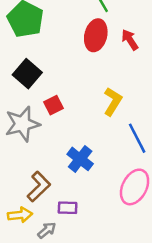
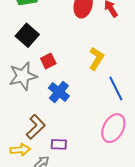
blue cross: (80, 159) -> (59, 92), moved

